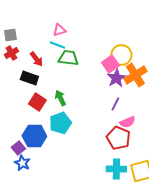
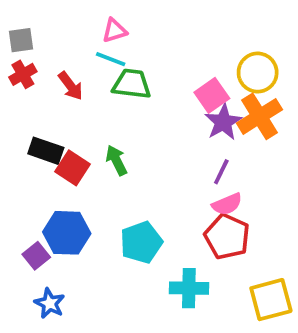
yellow circle: (121, 55) -> (258, 73), moved
black rectangle: (29, 78) -> (46, 151), moved
pink semicircle: (127, 122) -> (227, 204), moved
cyan pentagon: (60, 123) -> (141, 242), moved
blue star: (22, 163) -> (50, 303), moved
cyan cross: (116, 169) -> (189, 288), moved

